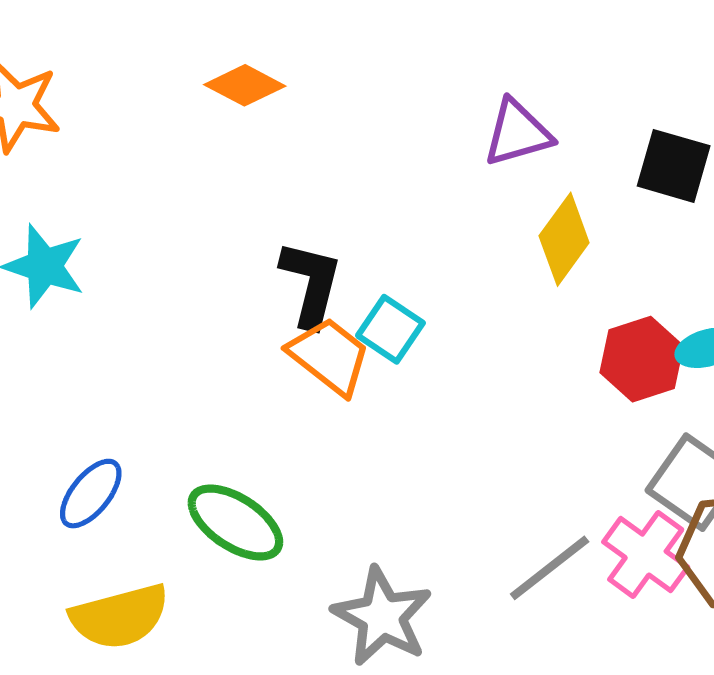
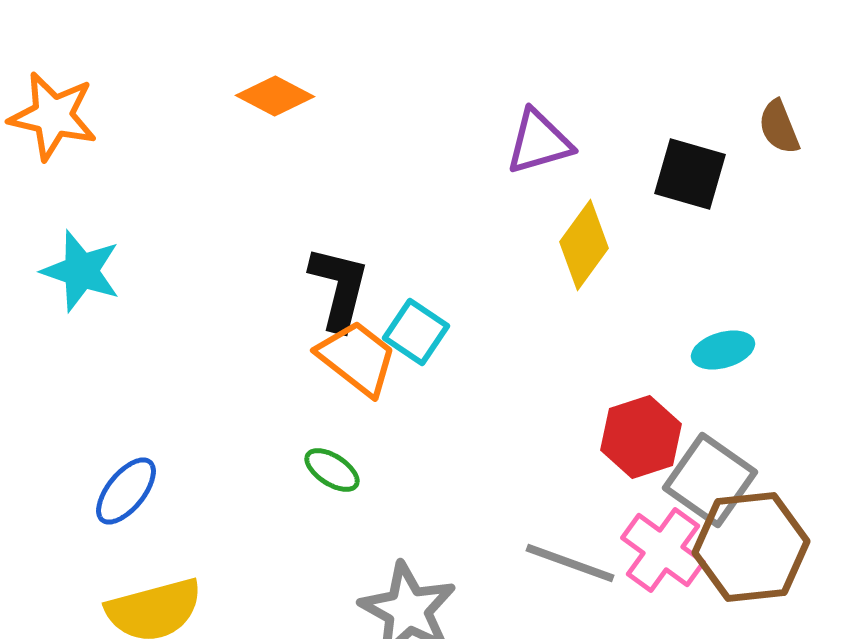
red hexagon: (642, 359) -> (641, 437), moved
green ellipse: (235, 522) -> (332, 470), moved, size x0.6
gray line: (550, 568) -> (570, 563), turned 58

